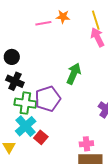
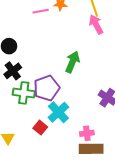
black cross: (15, 81) -> (13, 71), turned 30
cyan cross: (26, 126) -> (58, 112), moved

